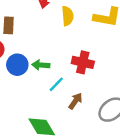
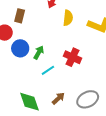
green arrow: (41, 65) -> (39, 53), turned 104
brown arrow: (75, 101) -> (58, 98), moved

